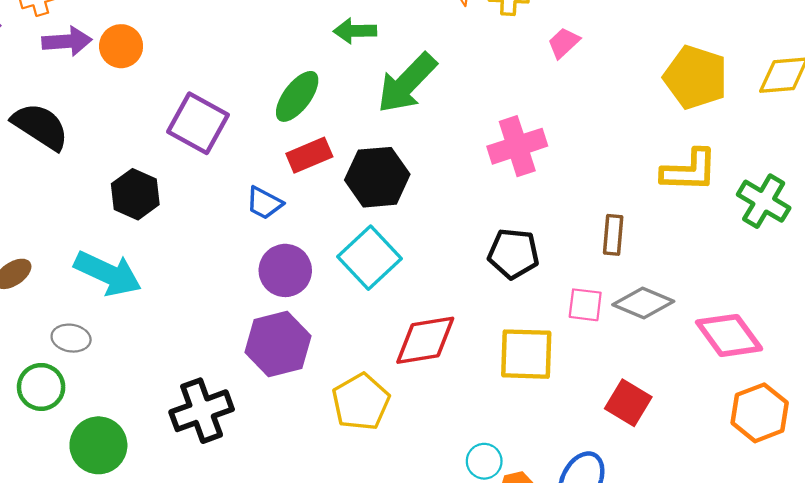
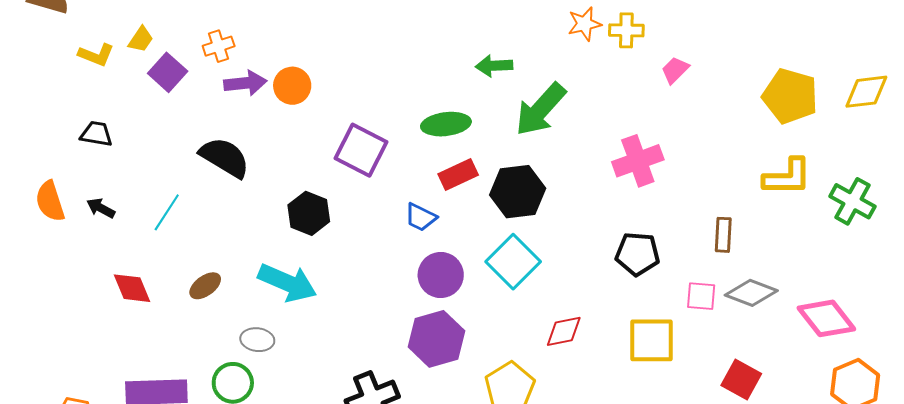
green ellipse: (297, 96) -> (446, 124), turned 48
red diamond: (425, 340) -> (564, 331), size x0.7

